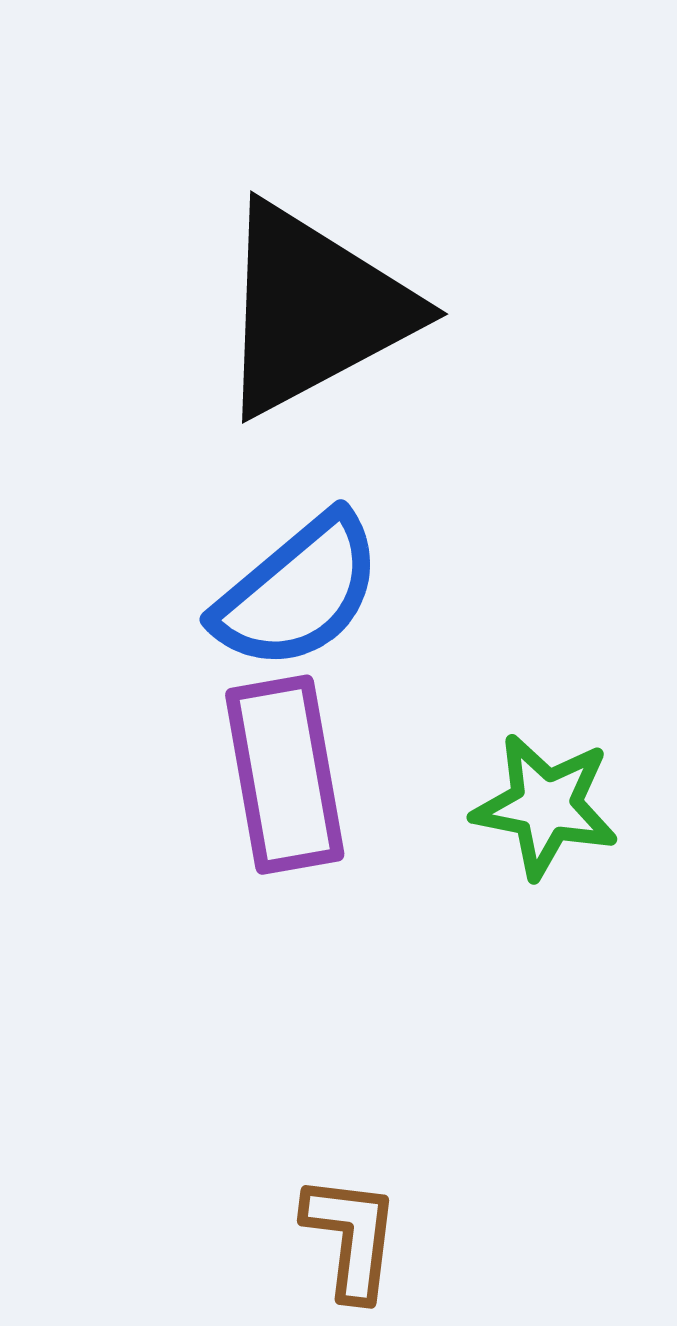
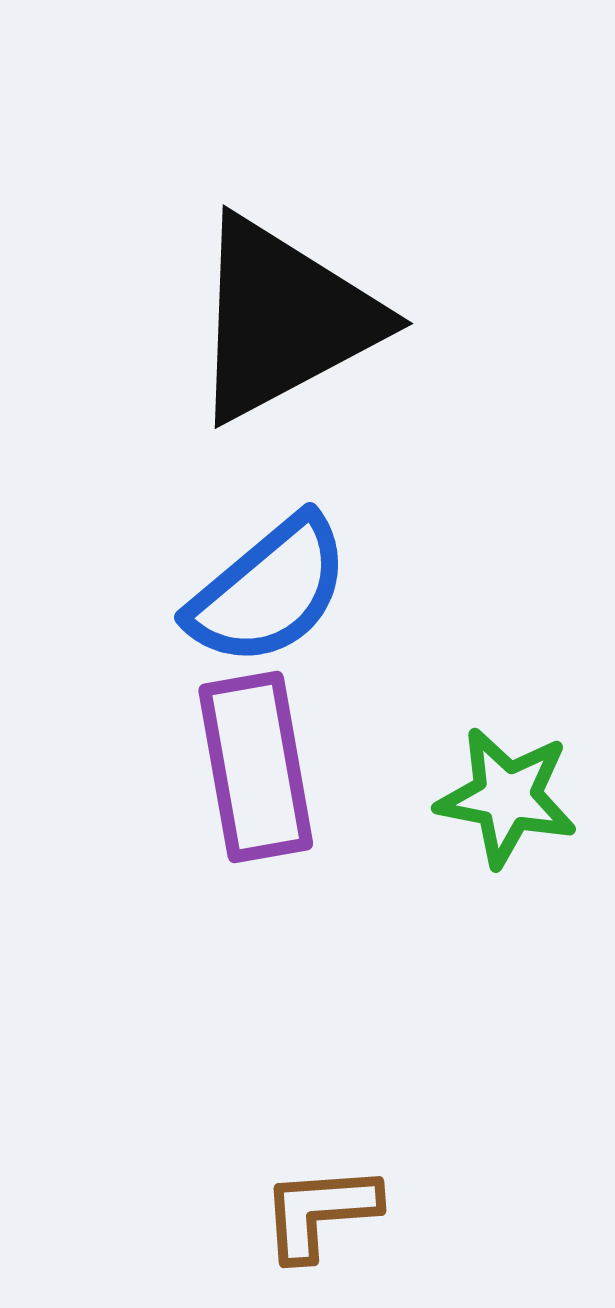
brown L-shape: (351, 1237) -> (320, 1212), turned -101

